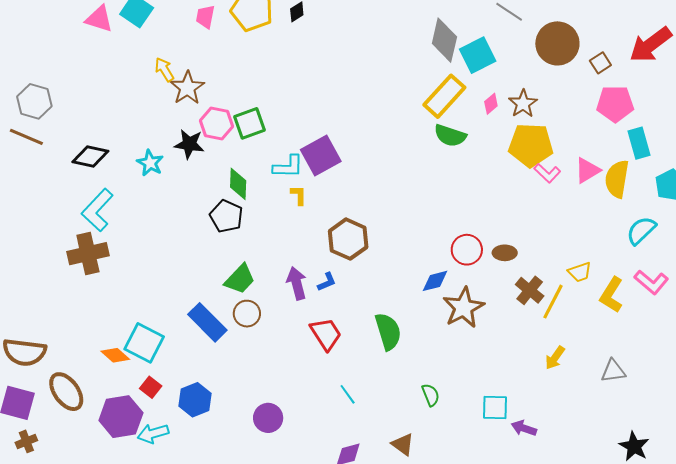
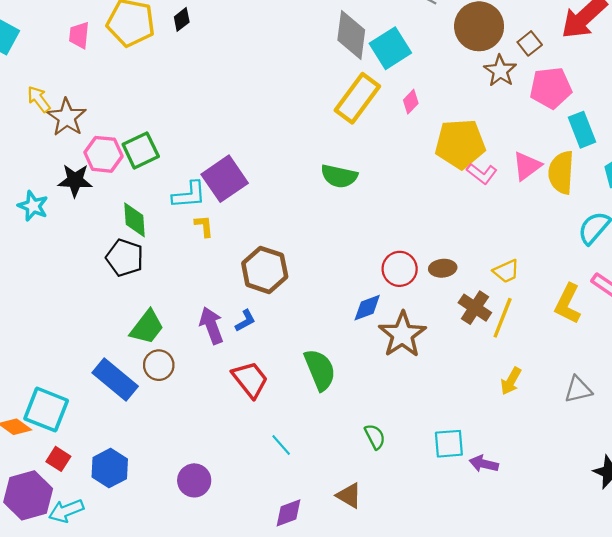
brown star: (523, 104) -> (500, 71), moved
green semicircle: (450, 136) -> (339, 176), moved
yellow trapezoid: (580, 272) -> (506, 271), moved

